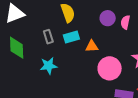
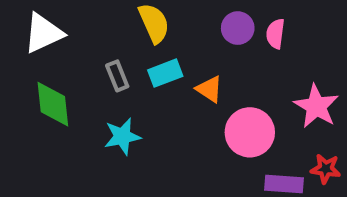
orange triangle: (92, 46) -> (209, 89), turned 40

